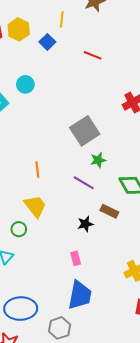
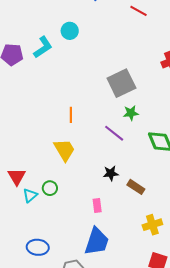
brown rectangle: (109, 211) -> (136, 187), moved
green circle: (19, 229) -> (50, 188), moved
blue ellipse: (21, 309) -> (38, 247), size x0.7

